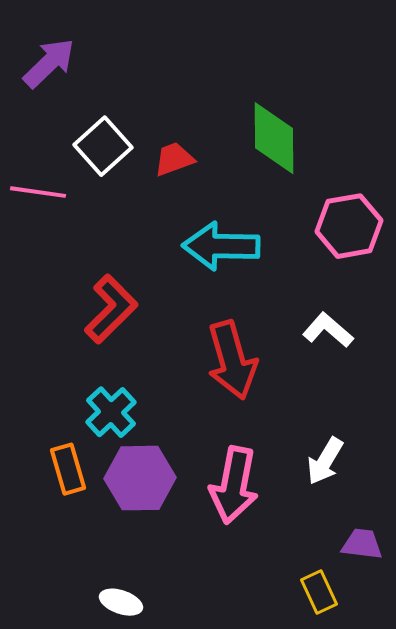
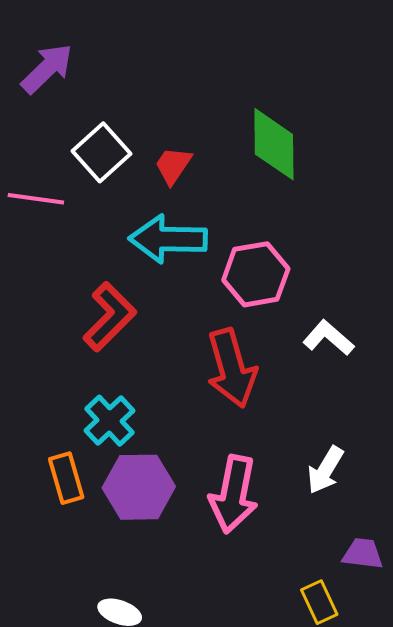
red trapezoid: (174, 159) -> (173, 165), turned -36
pink hexagon: (349, 226) -> (256, 274), moved
cyan arrow: (221, 246) -> (168, 239), moved

